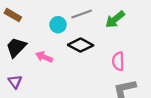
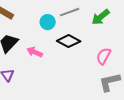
pink semicircle: (118, 61) -> (104, 56), turned 30

